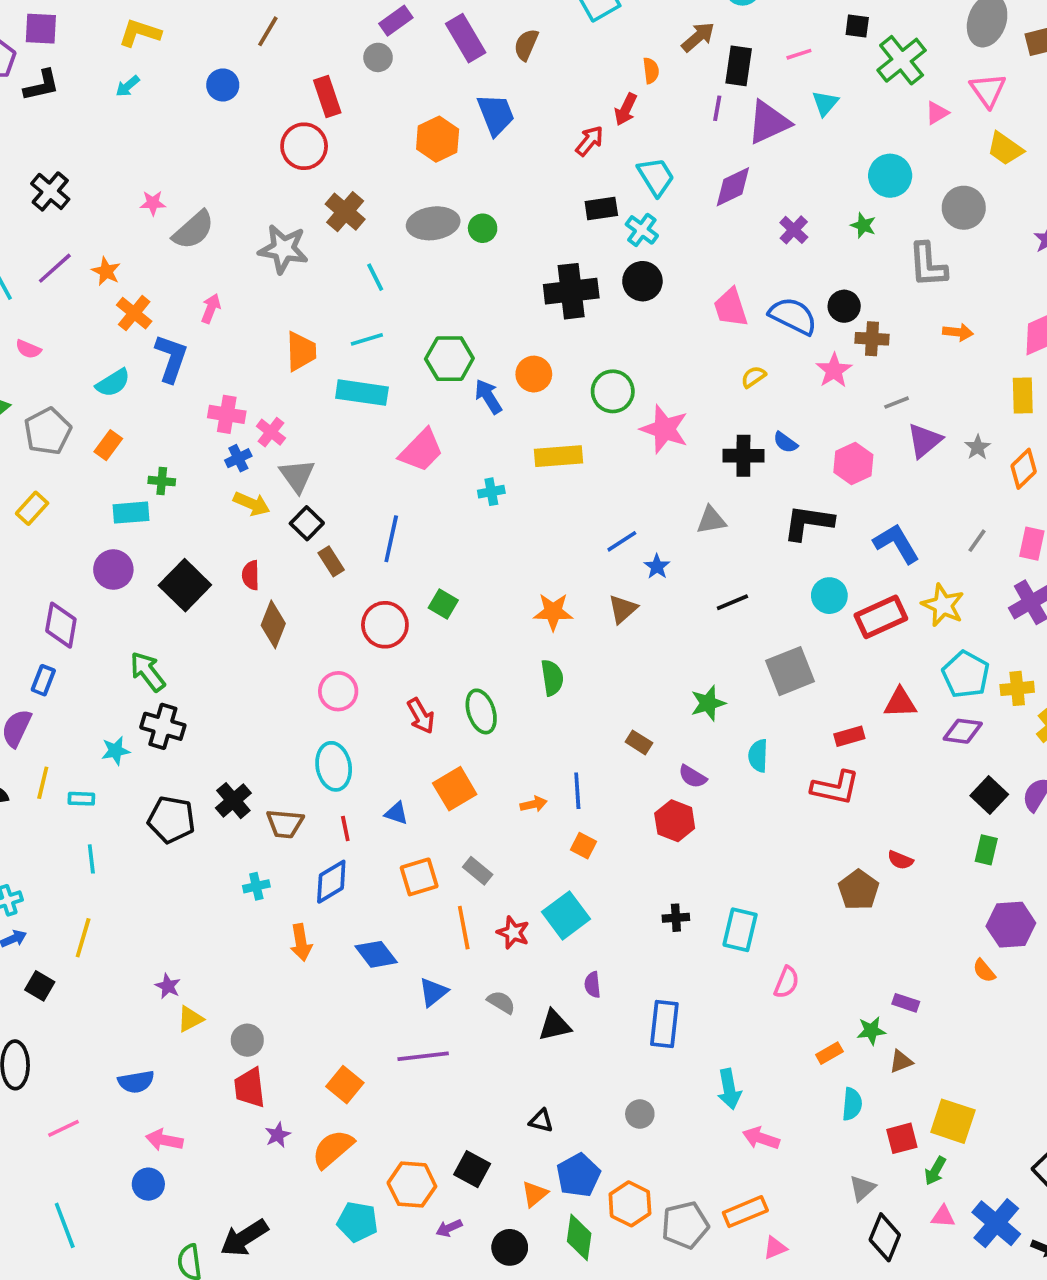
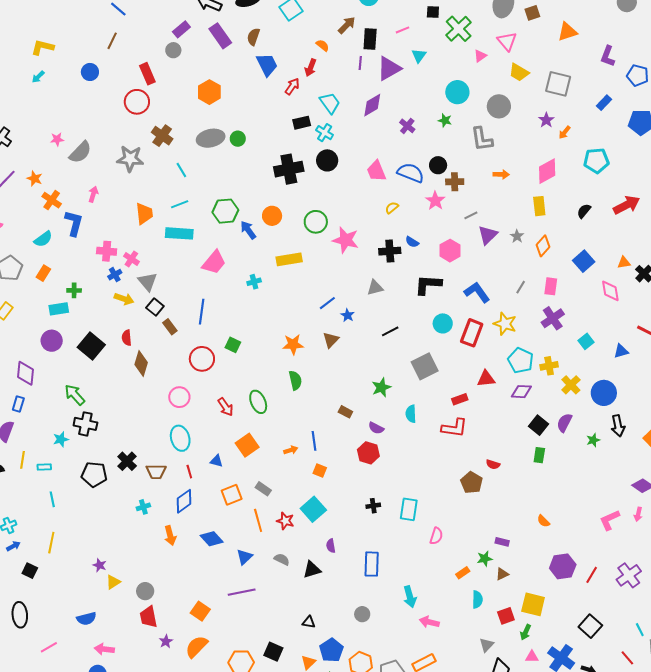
orange semicircle: (651, 71) -> (323, 45), turned -40
blue trapezoid: (496, 115) -> (267, 65), moved
red rectangle: (881, 617) -> (472, 333), turned -40
purple hexagon: (1011, 925) -> (563, 566), moved

